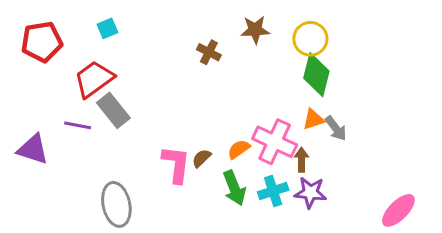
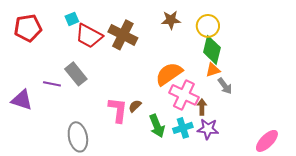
brown cross: (209, 52) -> (123, 35), moved, size x1.8
red trapezoid: (94, 79) -> (89, 36), moved, turned -116
orange triangle: (313, 119) -> (213, 70), moved
orange semicircle: (239, 149) -> (169, 74), moved, size x1.8

